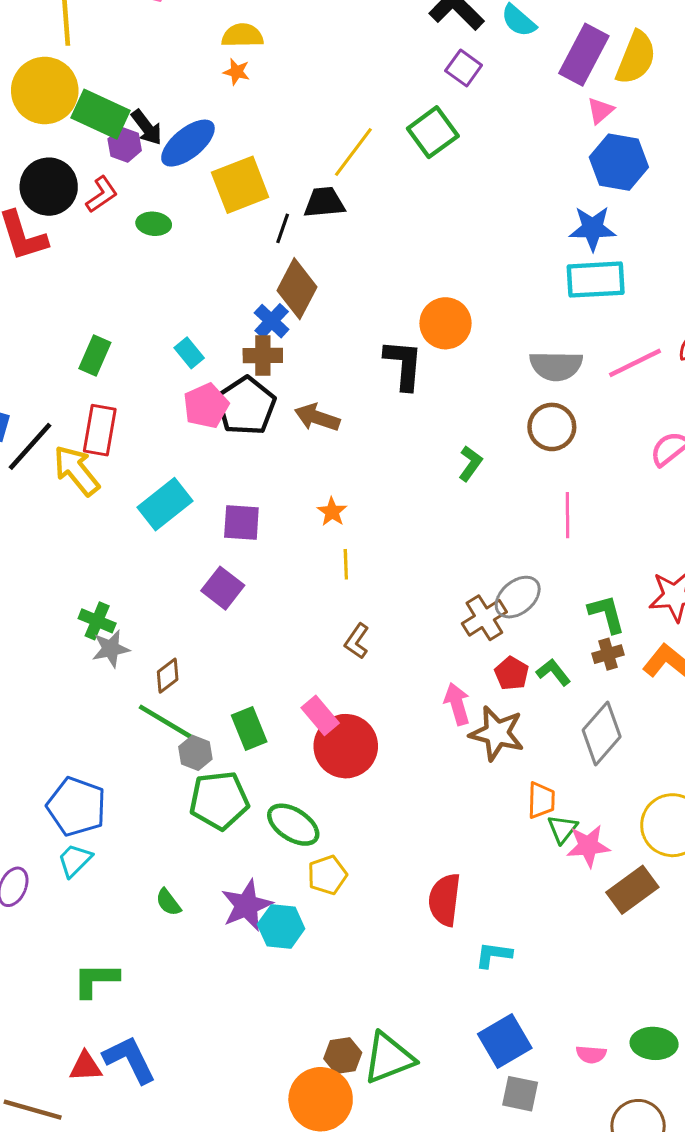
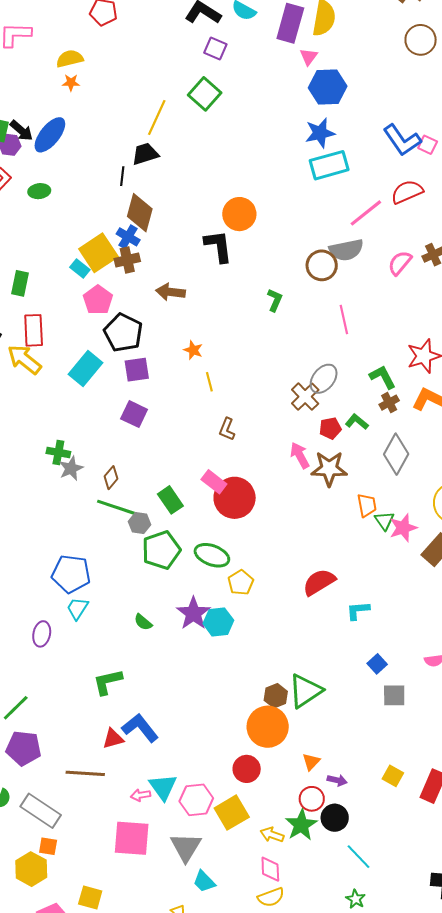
yellow square: (240, 185) -> (98, 253), moved
gray semicircle: (556, 366) -> (346, 250), moved
black pentagon: (246, 406) -> (123, 333), moved
red pentagon: (512, 673) -> (330, 428), turned -30
red semicircle: (445, 900) -> (319, 582), turned 64
blue square: (505, 1041) -> (377, 664), size x0.6

